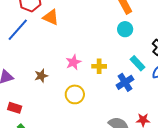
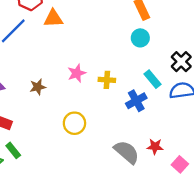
orange triangle: (51, 17) -> (53, 19), turned -30
yellow circle: (75, 94) -> (74, 123), moved

